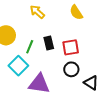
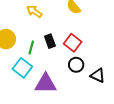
red square: (71, 47) -> (73, 43), turned -36

